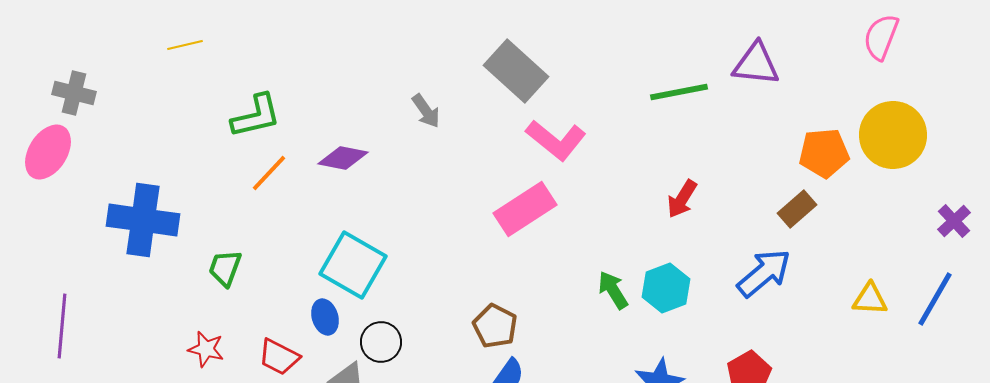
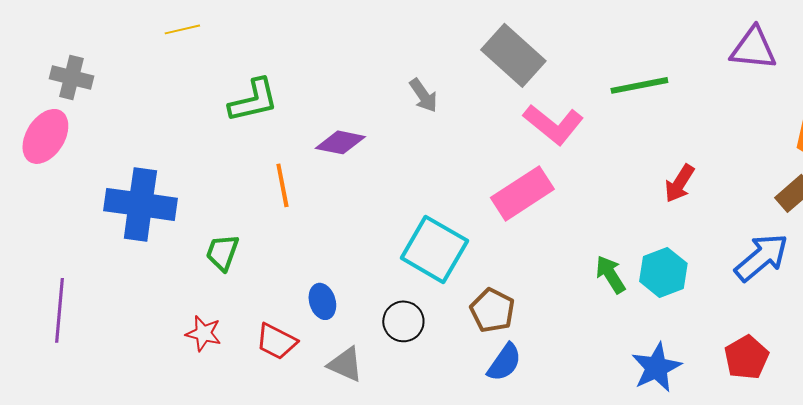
green line: (679, 92) -> (639, 85), moved
orange line: (269, 173) -> (282, 185), moved, turned -54
cyan square: (353, 265) -> (434, 249), moved
black circle: (381, 342) -> (403, 321), moved

